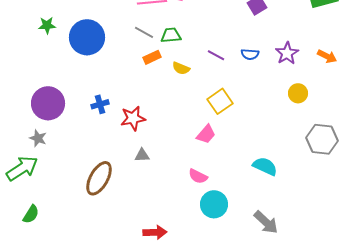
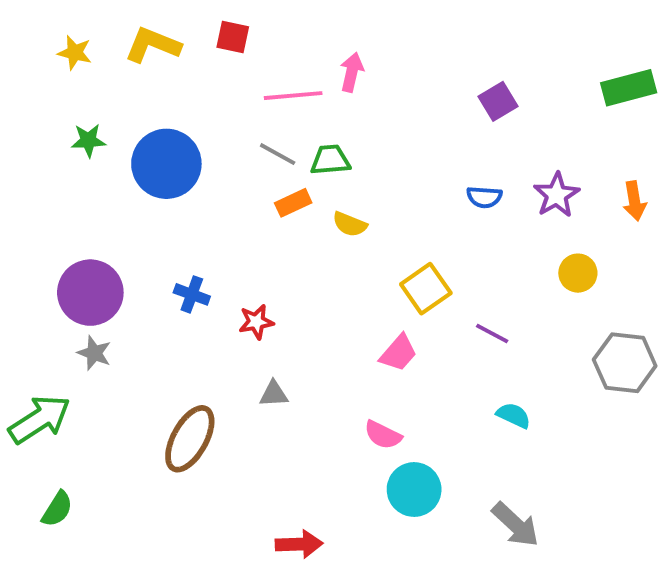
purple line: (216, 55) -> (492, 333), moved
orange arrow: (327, 56) -> (634, 201), turned 54
blue cross: (100, 104) -> (192, 294), turned 36
red star: (133, 118) -> (256, 322), size x0.7
gray star: (38, 138) -> (94, 353), moved
cyan semicircle: (265, 166) -> (514, 415), size x0.7

